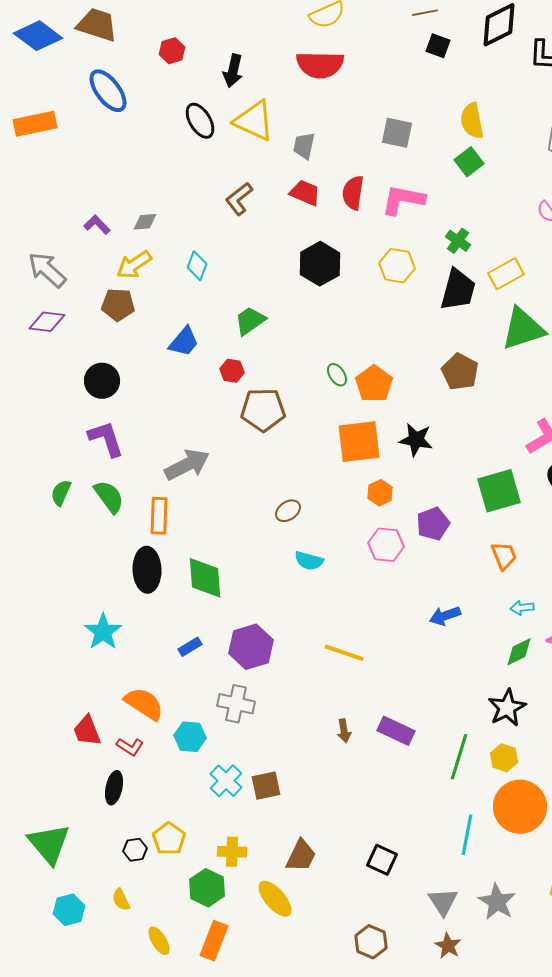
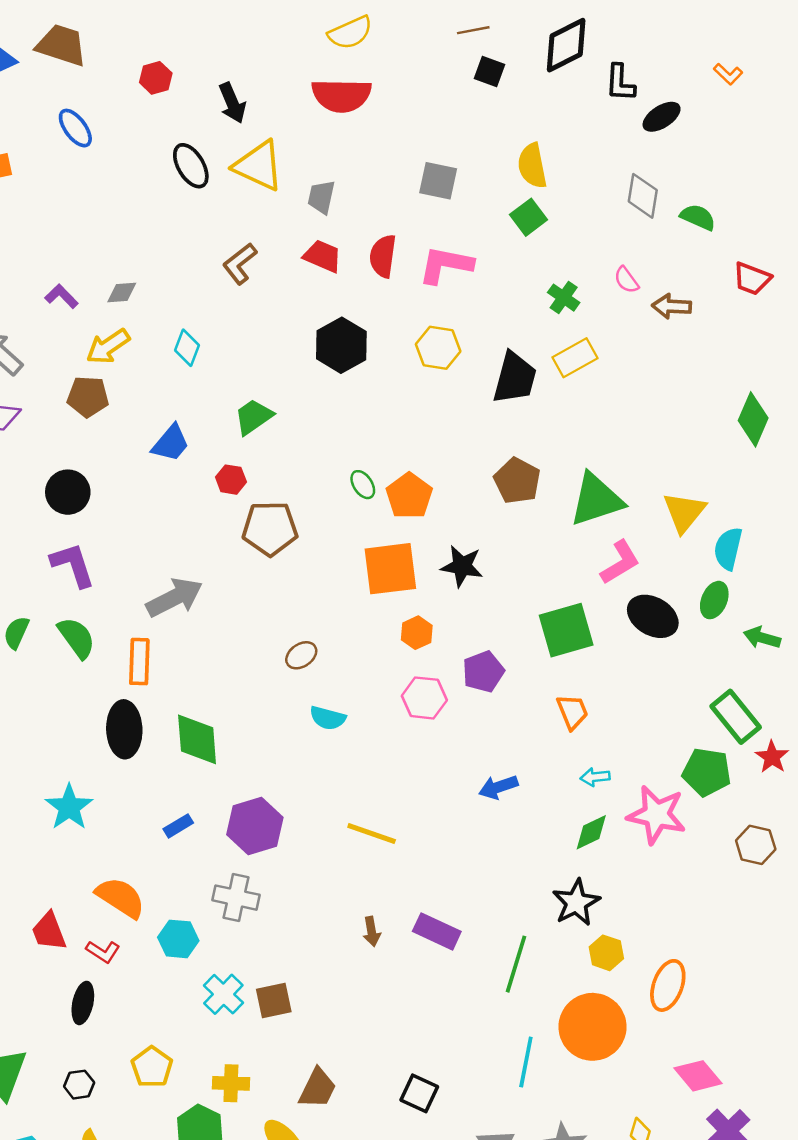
black arrow: (233, 71) -> (232, 103), turned -36
blue ellipse: (108, 91) -> (75, 128), size x0.7
green cross: (458, 241) -> (564, 298), moved
green triangle: (523, 329) -> (596, 500), moved
yellow hexagon: (504, 758) -> (606, 953), moved
black hexagon: (135, 850) -> (79, 1085), moved

